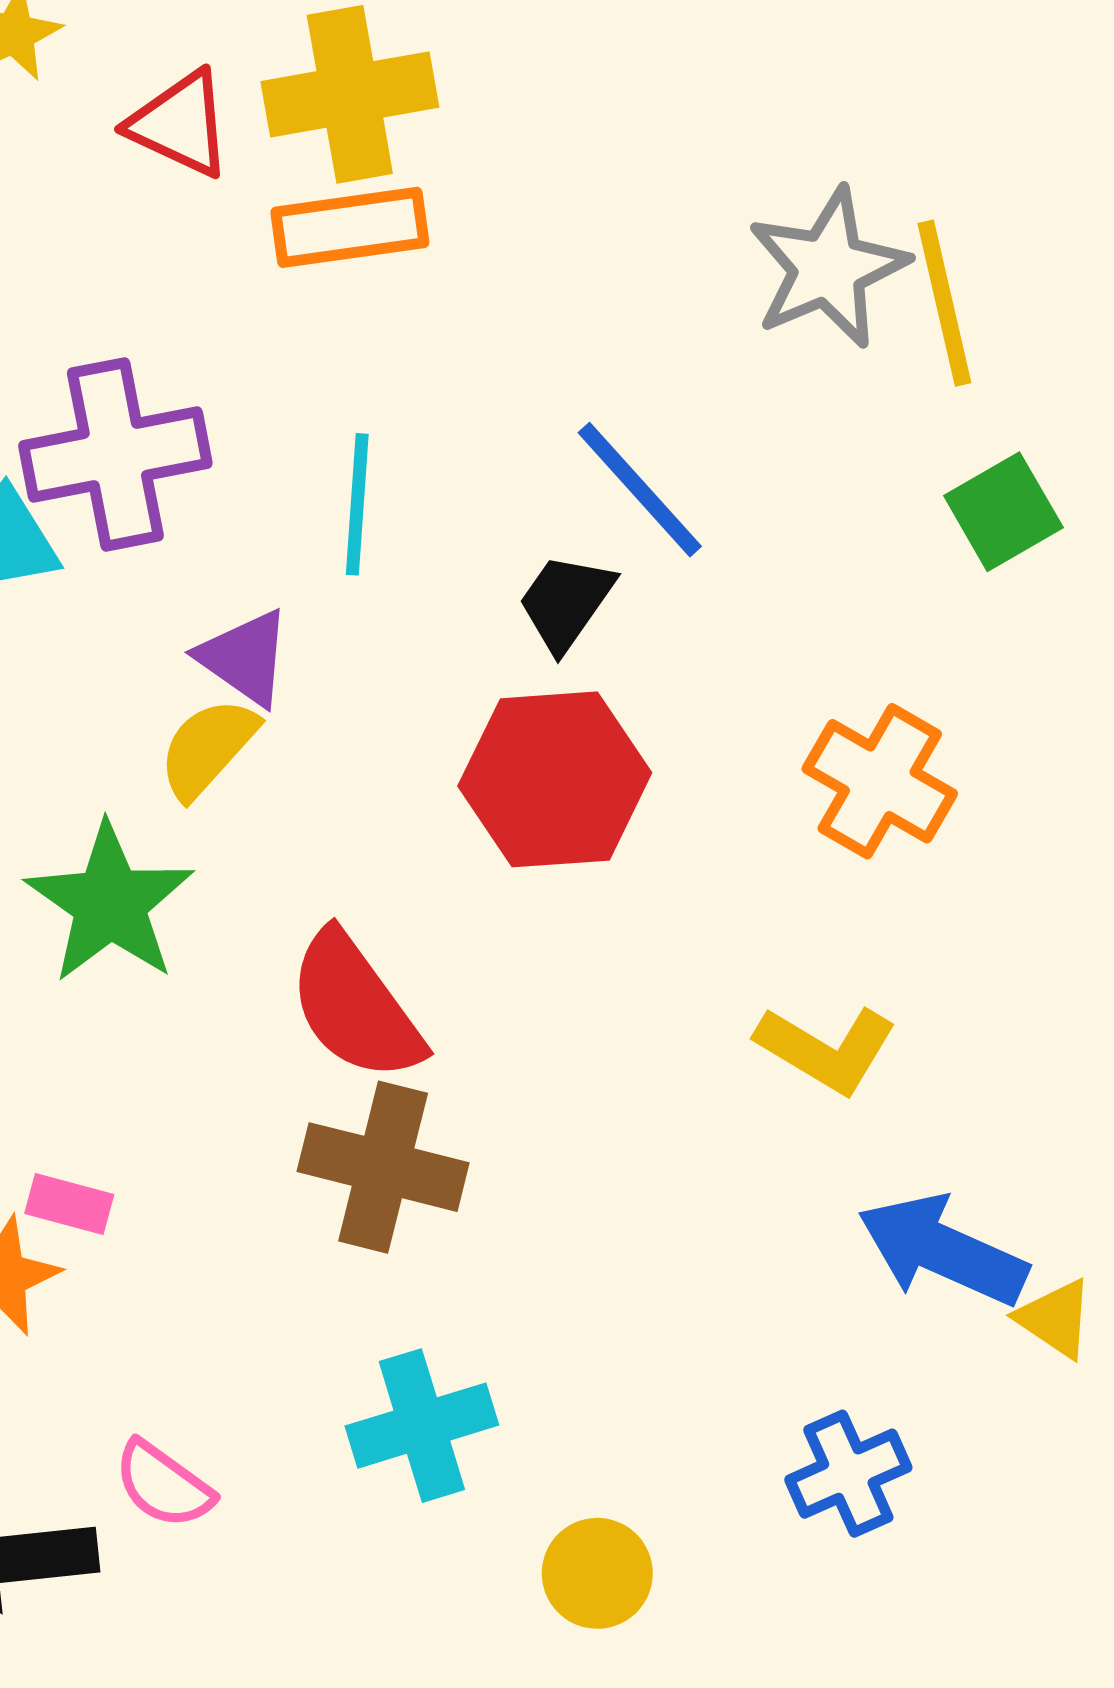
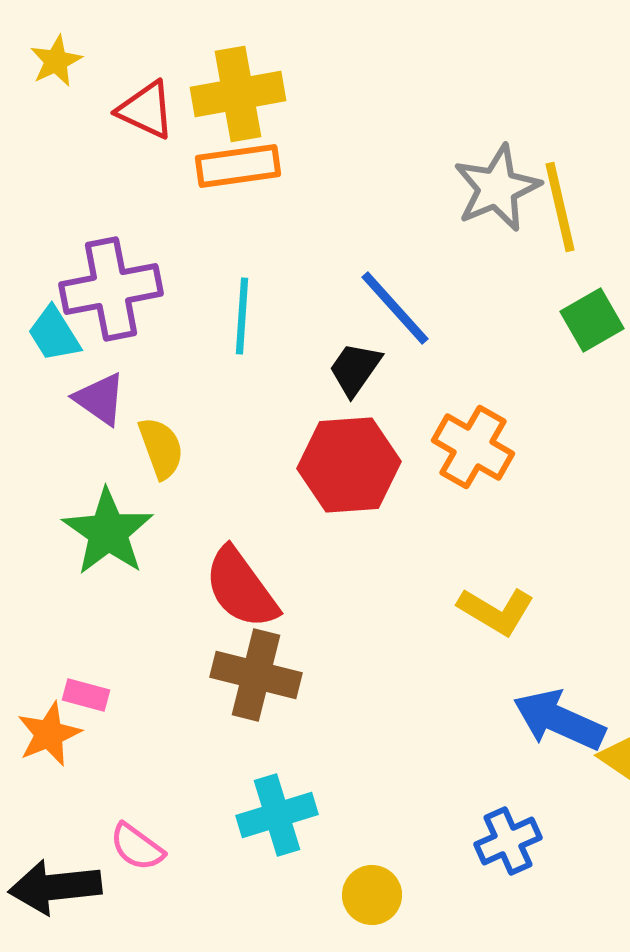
purple triangle: (245, 658) -> (100, 399), moved
yellow semicircle: (208, 748) -> (161, 448), turned 118
orange cross: (880, 781) -> (473, 447), moved

